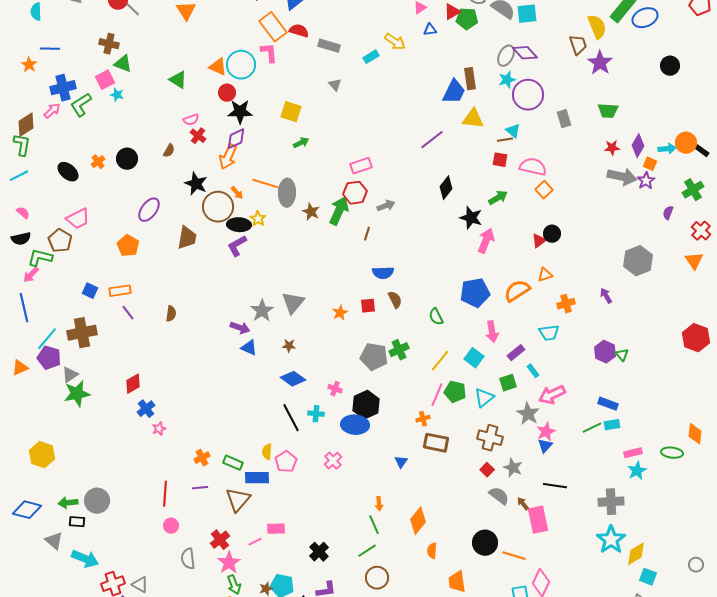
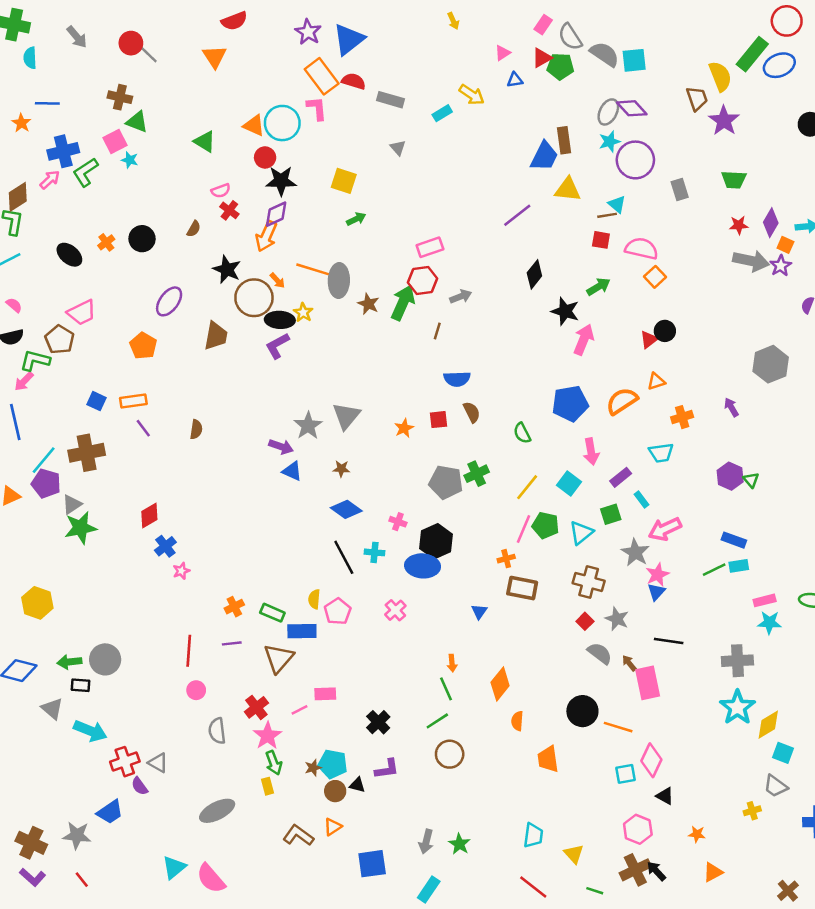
cyan star: (637, 471) -> (769, 623), turned 30

